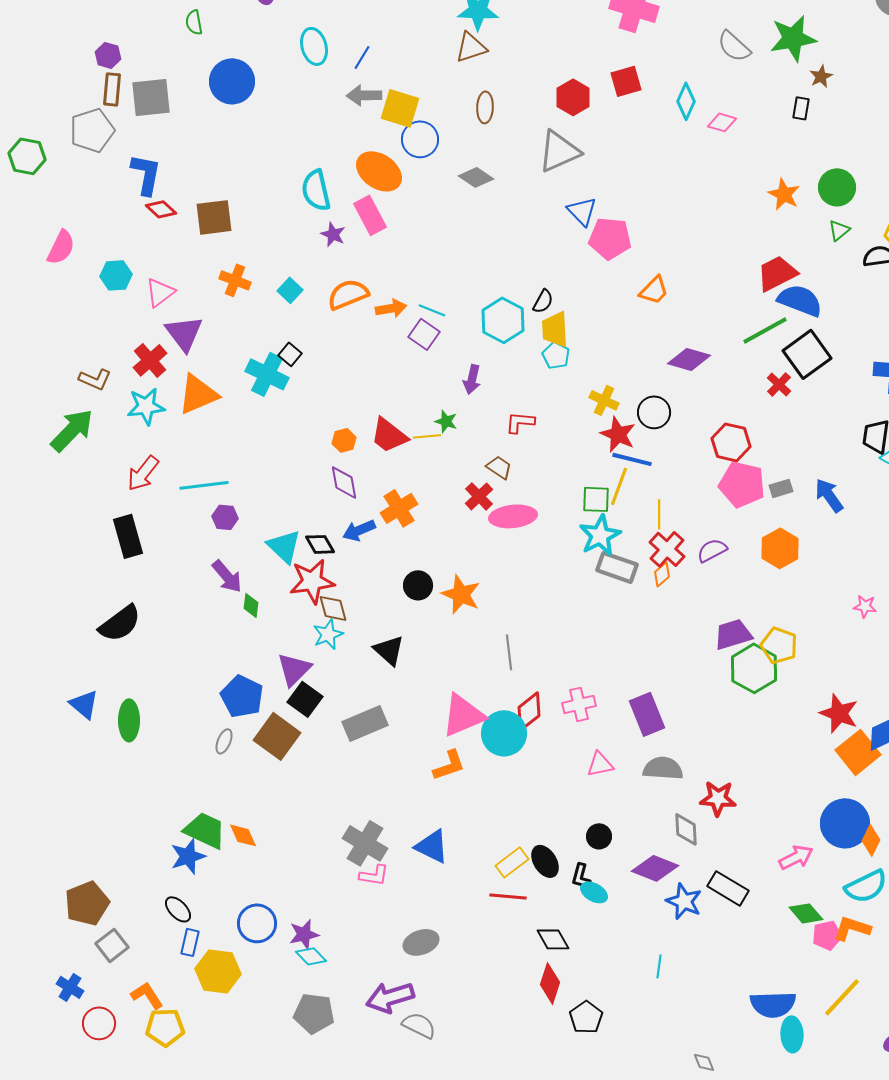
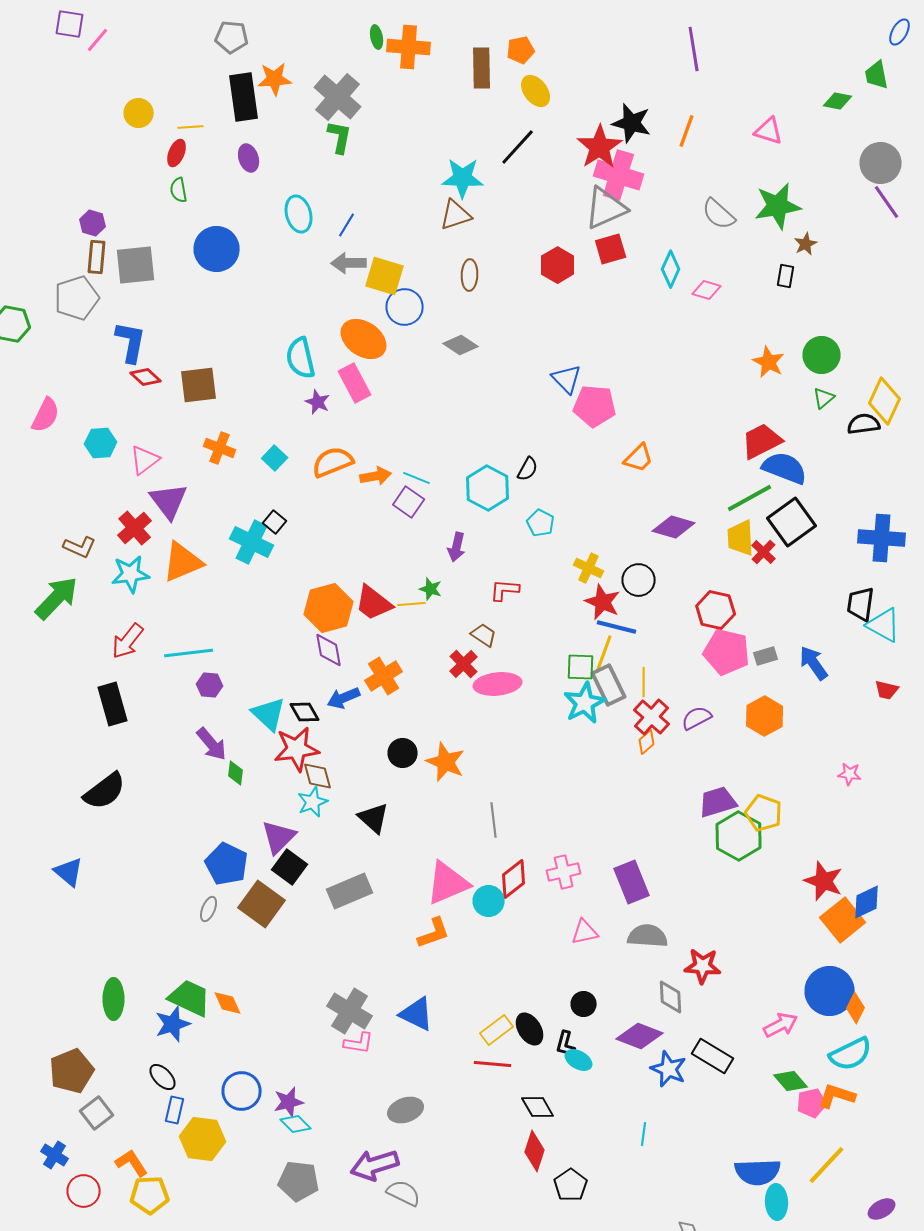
gray triangle: (559, 151) -> (606, 208), moved
yellow trapezoid: (555, 329) -> (741, 538), moved
orange hexagon: (344, 440) -> (329, 608), size x2.0
gray rectangle: (617, 567) -> (609, 685), moved, turned 45
green ellipse: (129, 720) -> (114, 999), moved
cyan circle: (504, 733) -> (489, 901), size x0.7

